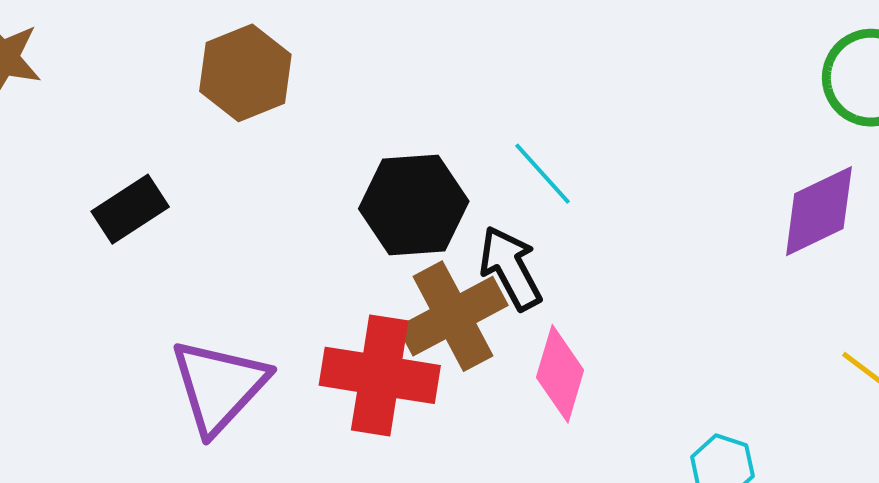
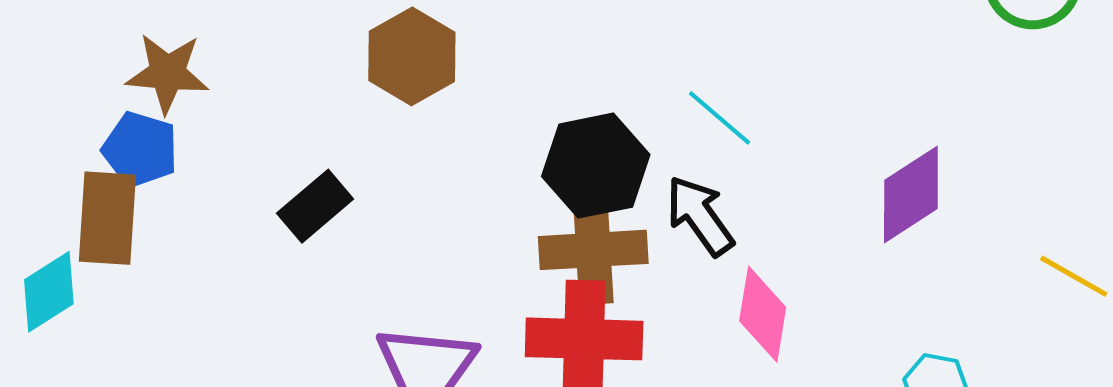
purple diamond: (819, 211) -> (911, 194), moved
brown cross: (453, 316) -> (593, 250), moved, turned 32

